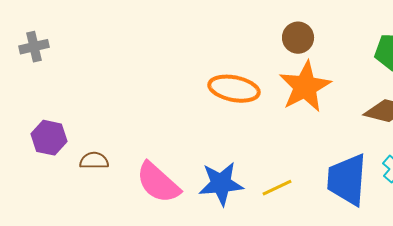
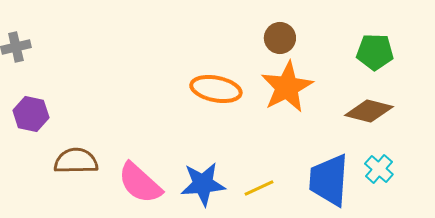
purple hexagon: (49, 138) -> (31, 114), moved
brown semicircle: (94, 161) -> (76, 161), size x1.5

